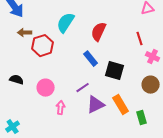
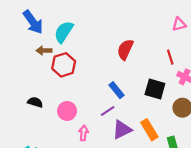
cyan semicircle: (66, 23) -> (64, 32), moved
blue rectangle: (91, 59) -> (116, 90), moved
black square: (115, 71) -> (155, 89), moved

